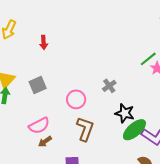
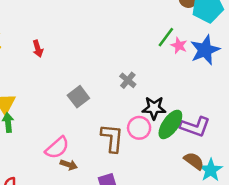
gray square: (38, 85) -> (78, 97), moved
pink circle: (76, 99) -> (139, 128), moved
brown arrow: (45, 142) -> (69, 165), turned -112

